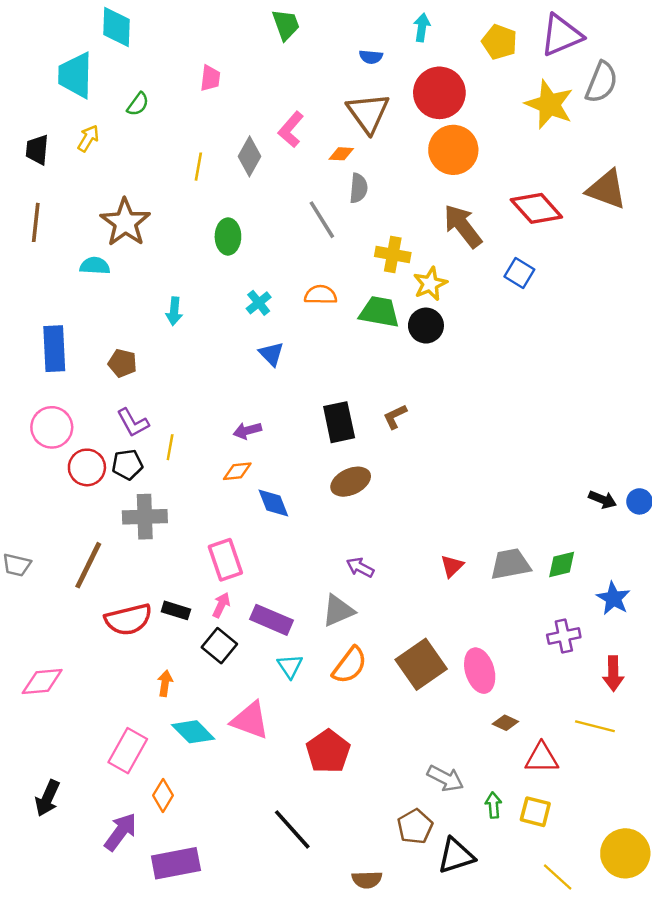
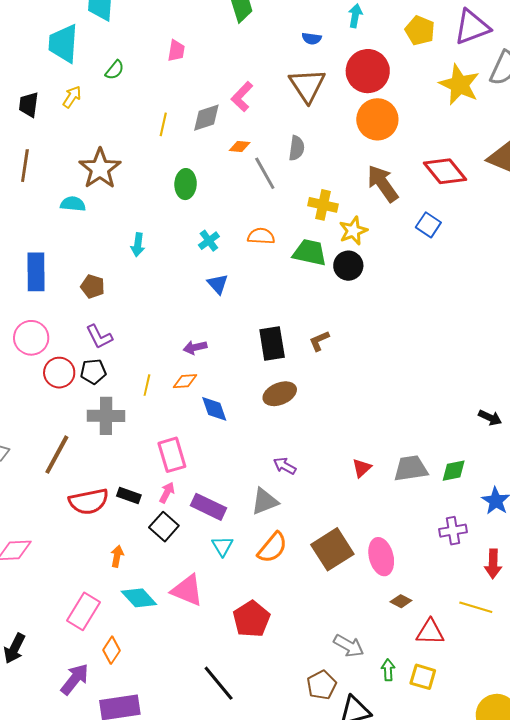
orange diamond: (341, 154) -> (240, 147), moved
gray diamond: (249, 156) -> (206, 118), turned 40
yellow line: (170, 447) -> (147, 385), moved

